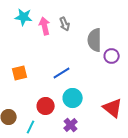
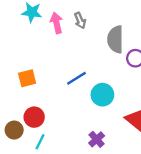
cyan circle: (73, 98) -> (102, 95), moved
red circle: (46, 106) -> (34, 117), moved
purple cross: (71, 125) -> (97, 139), moved

